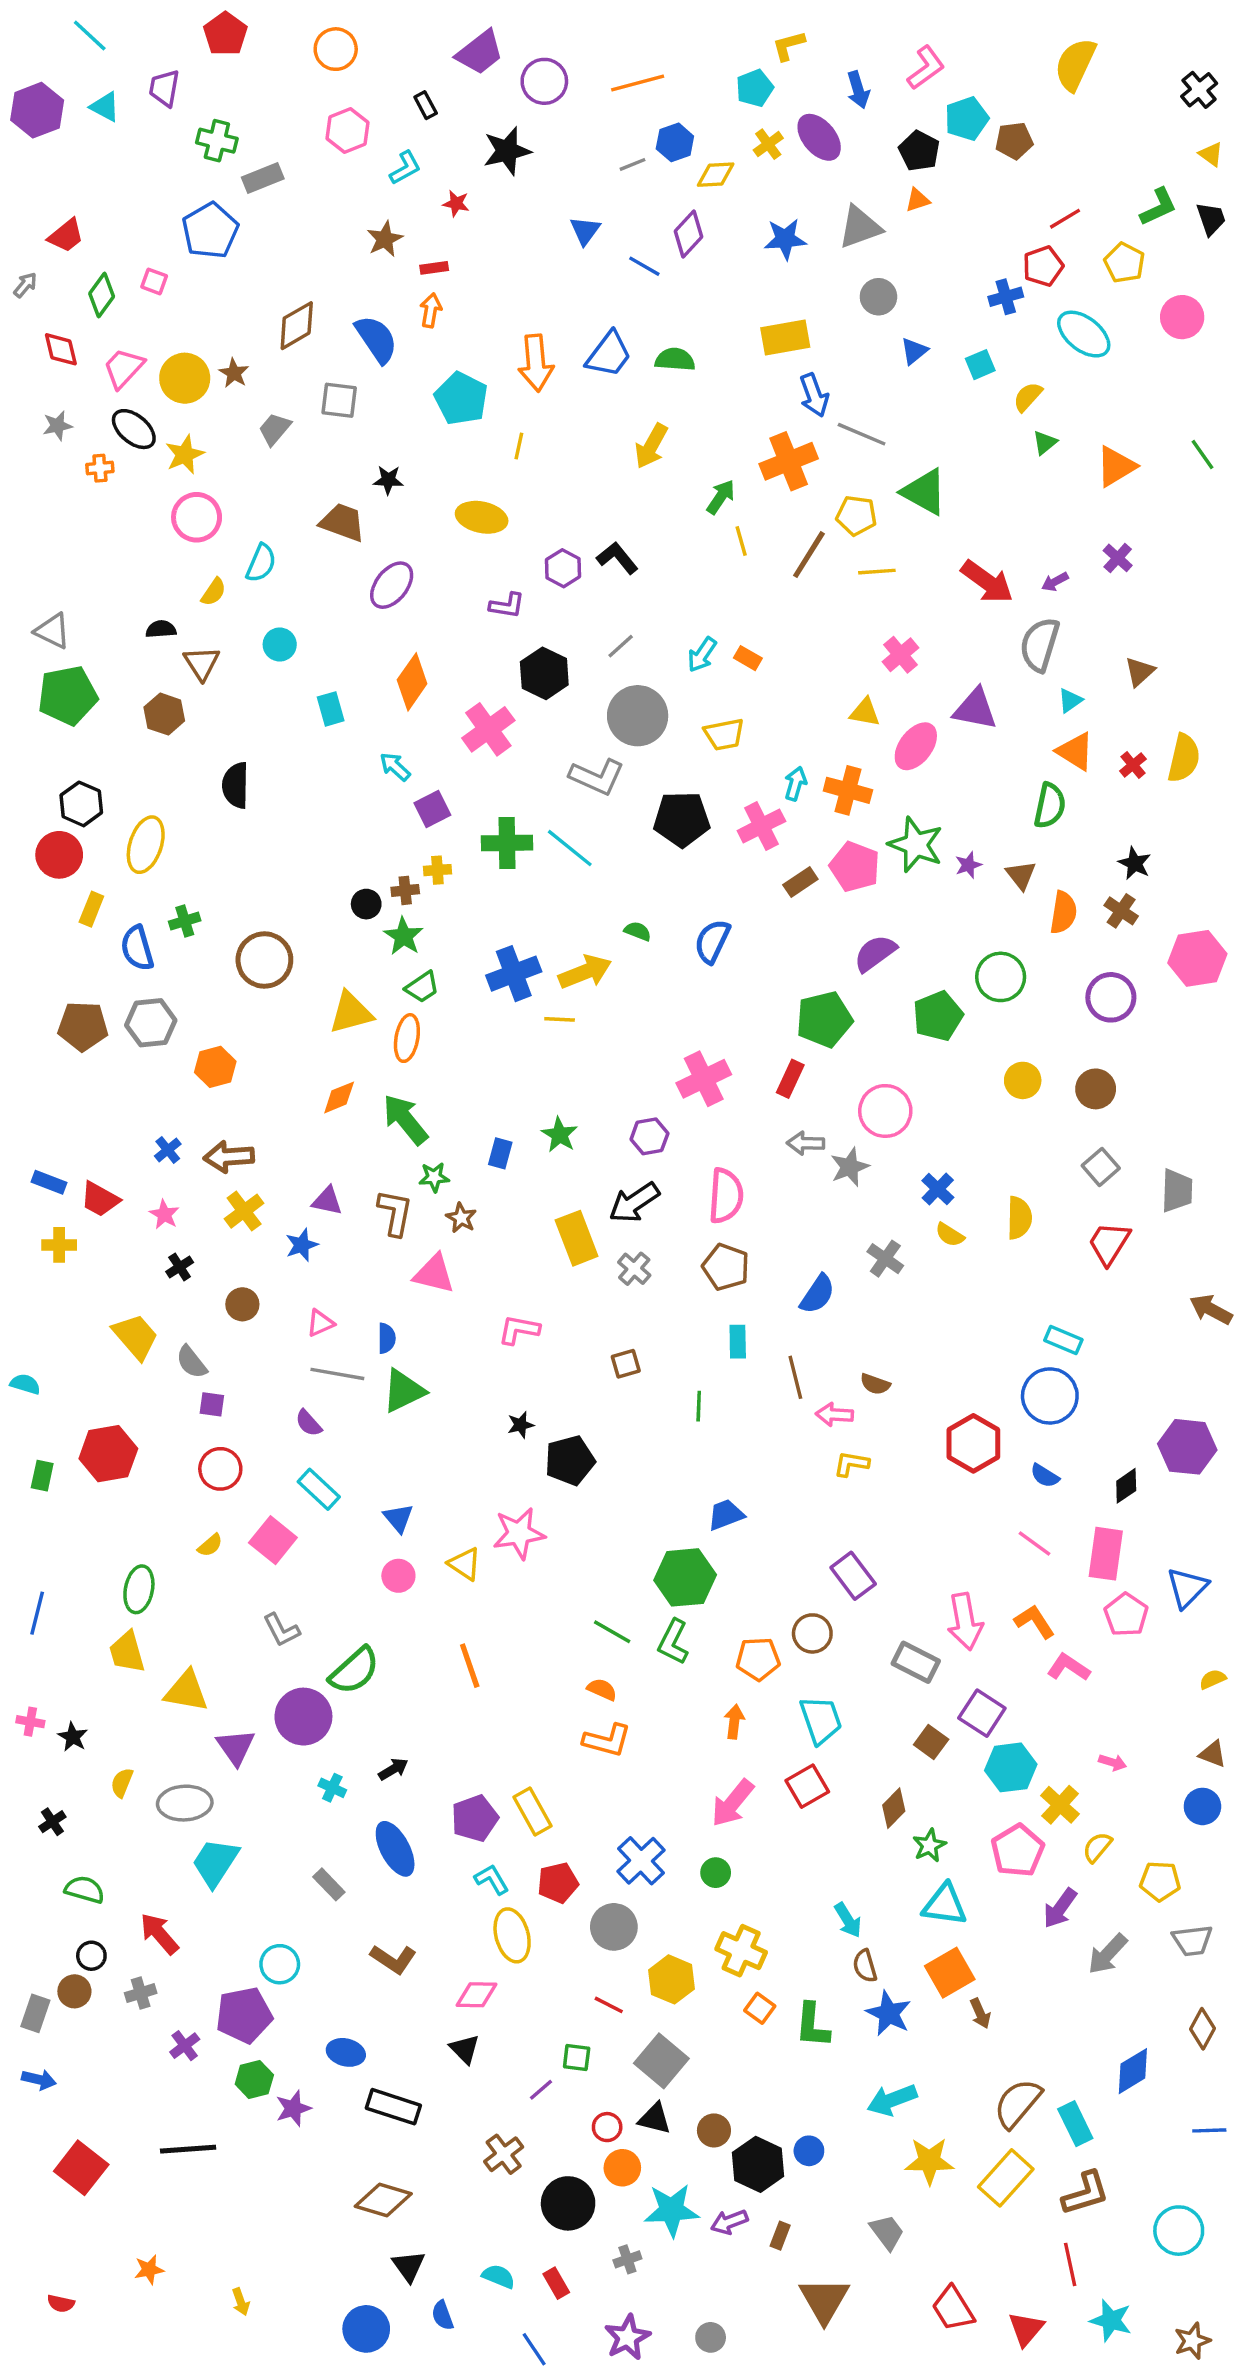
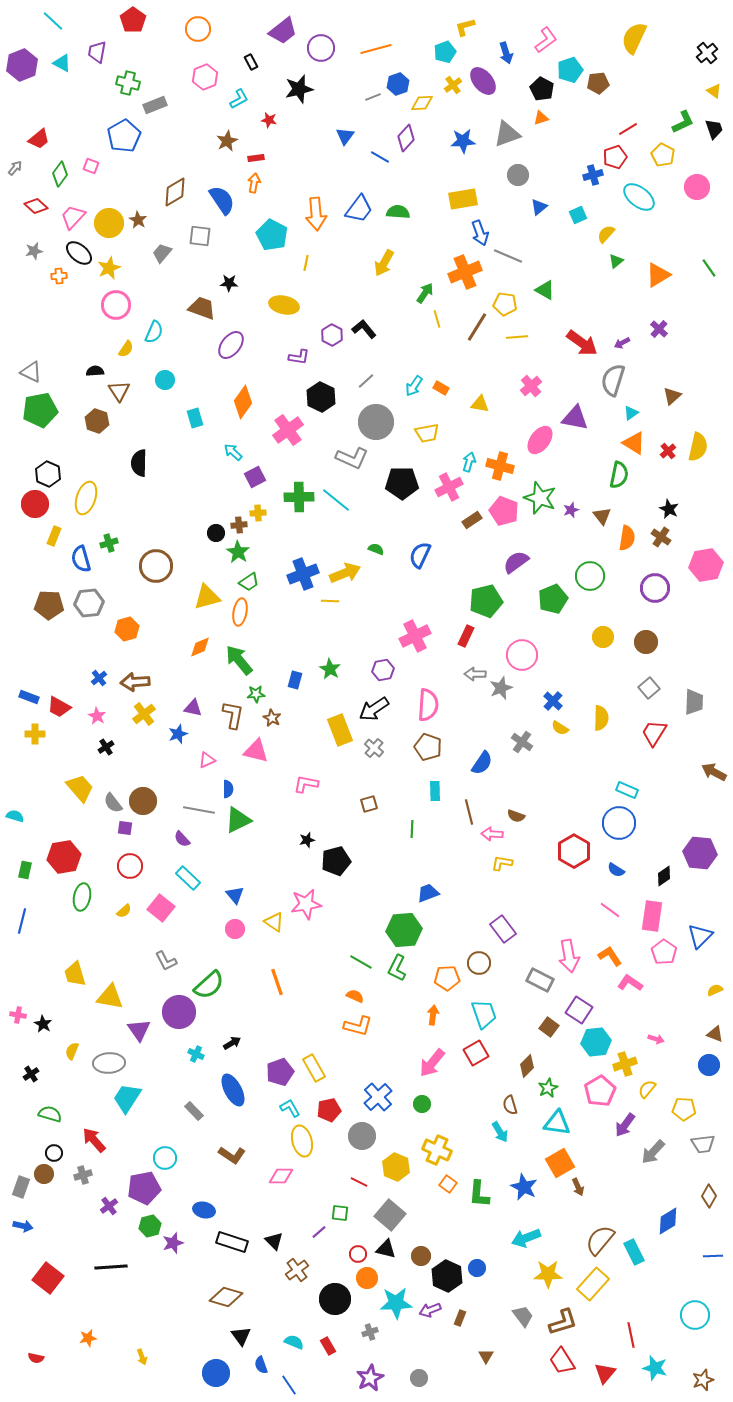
red diamond: (61, 349) -> (36, 206), turned -35
green triangle: (924, 492) -> (545, 290), size x0.7
yellow triangle: (865, 712) -> (480, 404), moved
brown circle: (242, 1304) -> (143, 801), moved, size x1.4
pink triangle: (320, 1323) -> (207, 760), moved
green ellipse: (139, 1589) -> (82, 897), moved
blue line: (37, 1613) -> (22, 921), moved
yellow cross: (1060, 1805) -> (625, 1064), turned 30
brown semicircle: (865, 1966) -> (510, 1105), moved
black triangle: (465, 2049) -> (274, 1241), moved
brown L-shape: (1085, 2193) -> (563, 1322), moved
brown triangle: (824, 2300) -> (486, 1356), size x0.5
blue line: (534, 2349) -> (289, 1385), moved

